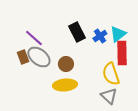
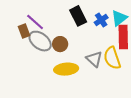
brown rectangle: (23, 57) -> (24, 31), moved
brown circle: (66, 64) -> (60, 44), moved
gray triangle: (109, 96) -> (94, 59), moved

